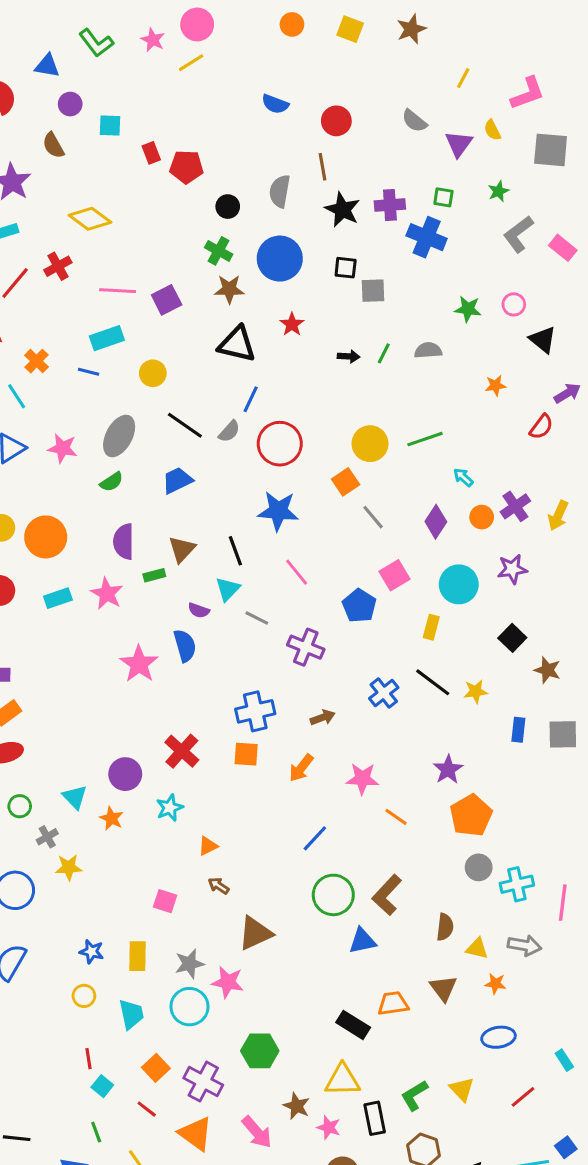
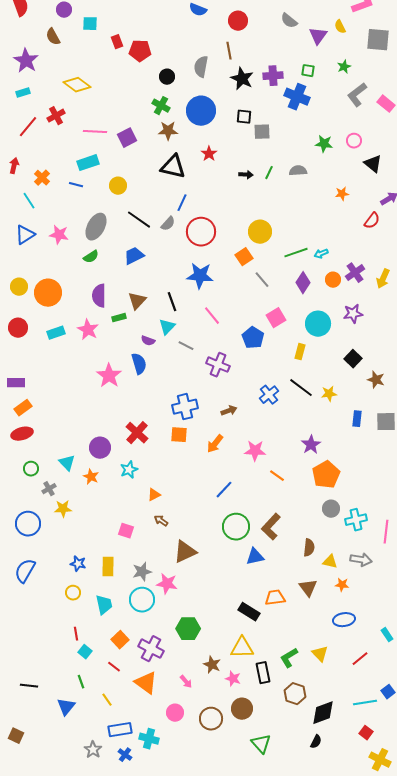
green line: (425, 439) -> (296, 253), moved
cyan arrow: (463, 477) -> (321, 254), turned -64
pink arrow: (257, 1132) -> (186, 682), size x0.6

